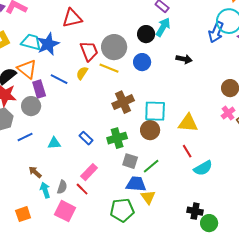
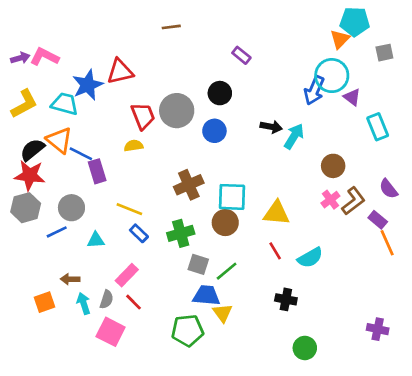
cyan arrow: (163, 27) -> (294, 136), moved
blue star: (48, 44) -> (88, 85), moved
yellow line: (109, 68) -> (129, 209), moved
yellow semicircle: (82, 73) -> (134, 146), turned 48
blue line: (59, 79) -> (81, 154), moved
purple rectangle: (39, 89) -> (97, 171), moved
gray circle: (31, 106) -> (71, 208), moved
cyan semicircle: (203, 168) -> (310, 258), moved
brown arrow: (35, 172) -> (70, 279), turned -40
pink rectangle: (89, 172) -> (127, 275), moved
black cross: (195, 211) -> (286, 299), moved
orange square: (23, 214) -> (45, 302), moved

